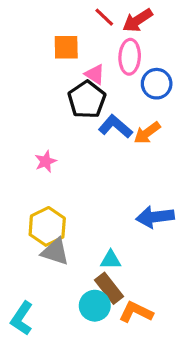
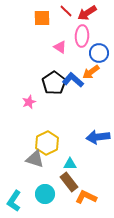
orange square: (66, 47) -> (42, 18), moved
black pentagon: (87, 100) -> (54, 83), moved
orange arrow: (147, 133) -> (91, 72), moved
yellow hexagon: (47, 226) -> (47, 143), moved
cyan circle: (95, 306) -> (45, 194), moved

